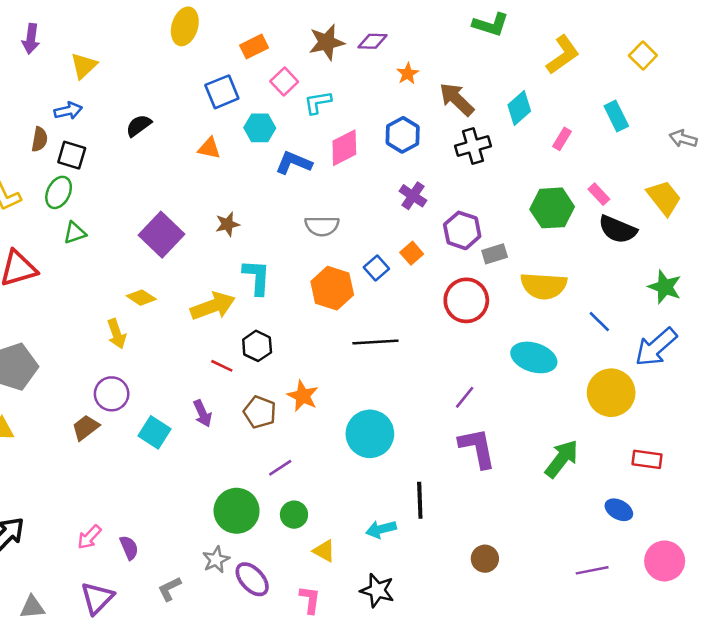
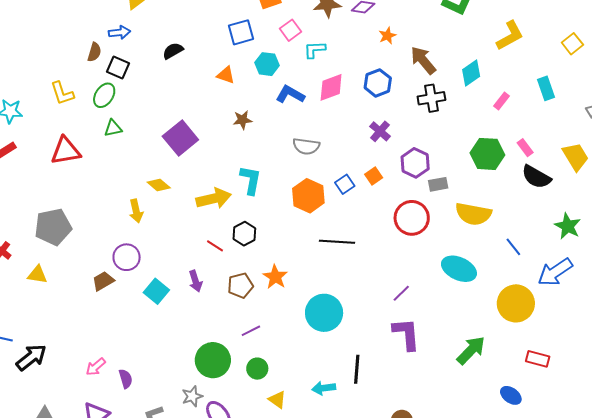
brown star: (228, 224) -> (242, 120), moved
brown pentagon: (260, 412) -> (240, 285), turned 30

